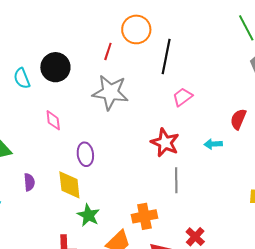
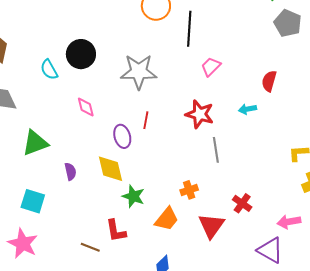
red line: (108, 51) -> (146, 120), moved
orange cross: (144, 216) -> (189, 190), size x0.7

